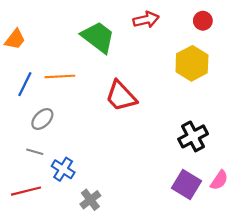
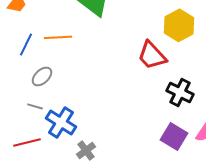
red trapezoid: (121, 96) -> (152, 55), moved
black cross: (193, 136) -> (180, 92), turned -36
blue cross: (63, 169) -> (61, 122), size x1.4

